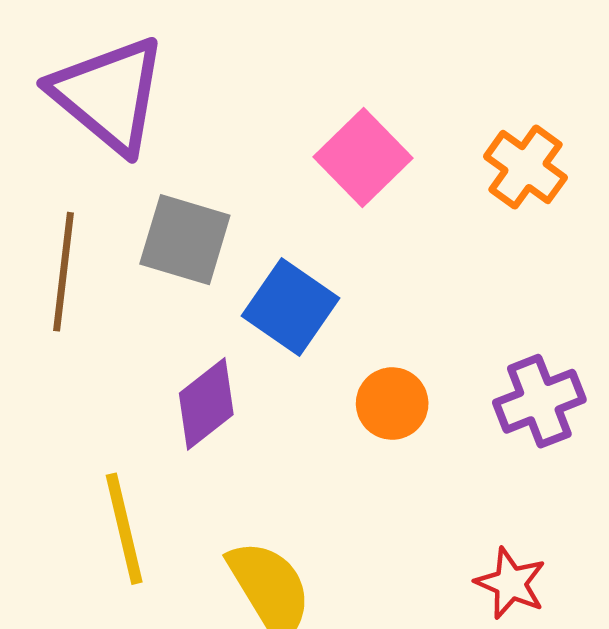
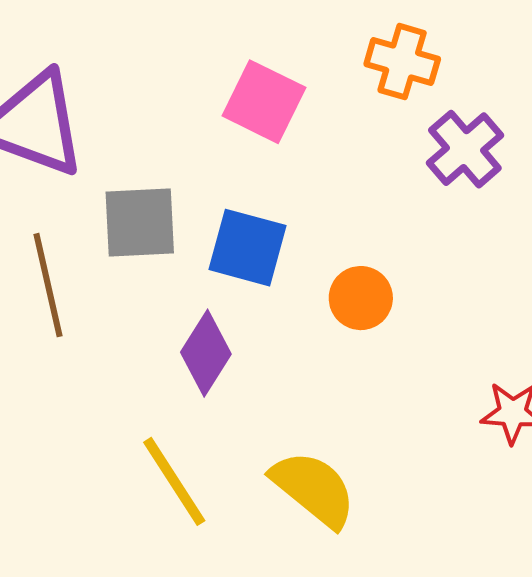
purple cross: (539, 401) -> (465, 149), moved

